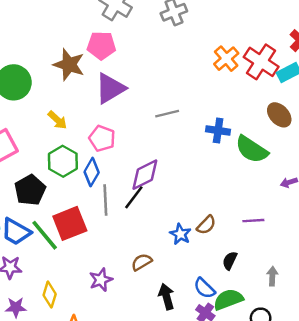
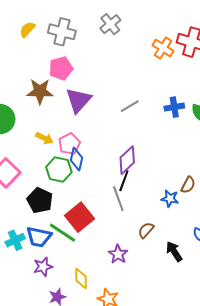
pink pentagon: (102, 138) -> (69, 144), moved, turned -30
blue diamond: (92, 172) -> (77, 159), moved
gray line: (105, 200) -> (118, 199), moved

